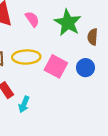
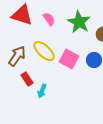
yellow ellipse: (26, 57) -> (44, 51), turned 45

